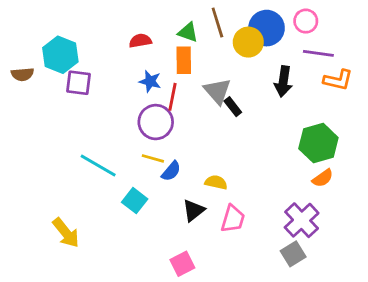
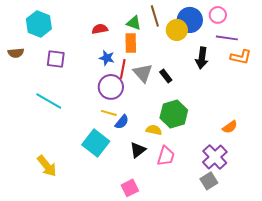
cyan hexagon: (60, 55) -> (39, 24), moved
gray triangle: (217, 91) -> (143, 73), moved
green hexagon: (318, 143) -> (174, 114), moved
cyan line: (98, 166) -> (49, 101), moved
cyan square: (135, 201) -> (96, 143), size x1.5

